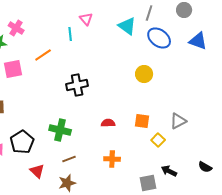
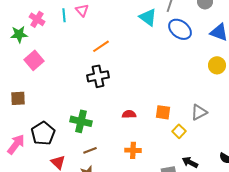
pink triangle: (86, 19) -> (82, 10), moved
cyan line: (70, 34) -> (64, 15), moved
orange line: (43, 55) -> (101, 46), moved
pink square: (13, 69) -> (34, 60), turned -30
yellow circle: (144, 74) -> (217, 65), moved

